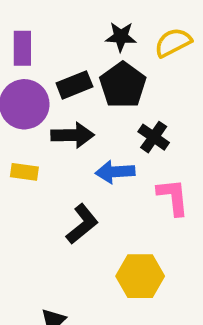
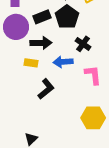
yellow rectangle: (24, 172) -> (31, 63), moved
yellow hexagon: (140, 276) -> (93, 118), moved

